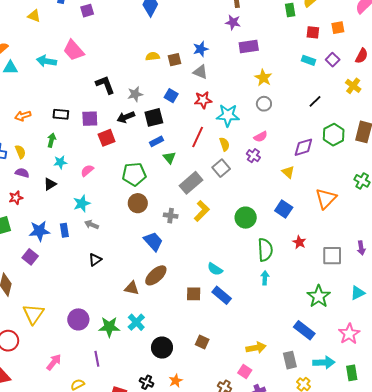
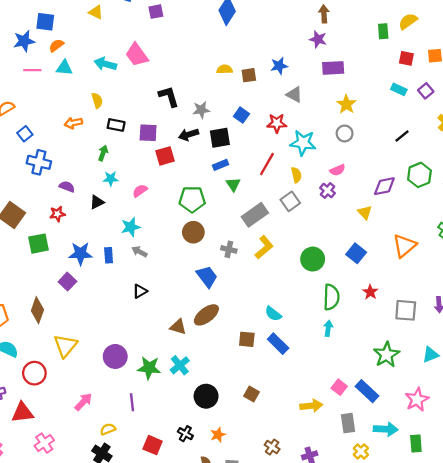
gray triangle: (200, 72) -> (294, 94), moved
yellow semicircle: (20, 152) -> (97, 100), moved
pink square: (245, 372) -> (339, 387), moved

